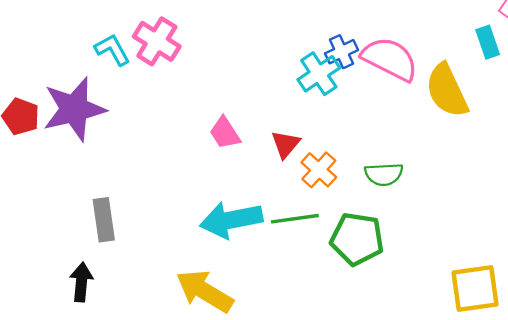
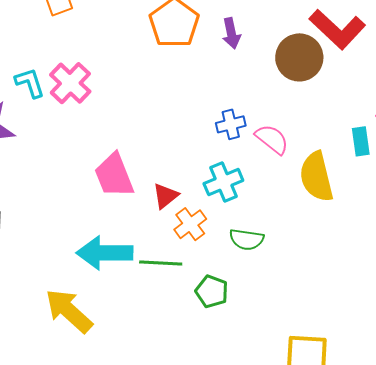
pink semicircle: (390, 59) -> (272, 139), size x0.7
cyan cross: (319, 74) -> (223, 182), moved
pink trapezoid: (225, 133) -> (114, 175), size x1.5
green pentagon: (357, 239) -> (212, 291), size x0.7

